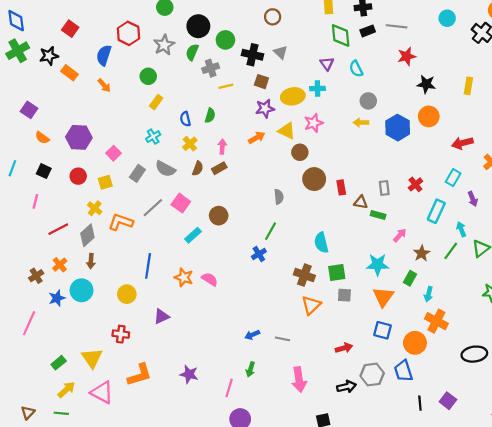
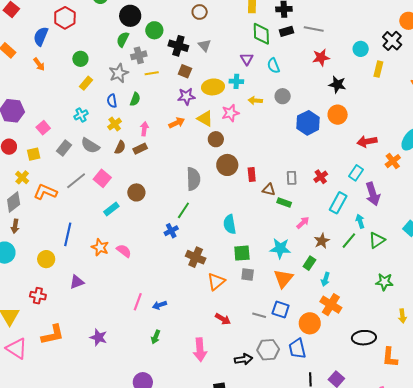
cyan circle: (447, 18) -> (361, 49), moved
gray star: (164, 45) -> (119, 73), moved
yellow rectangle: (468, 86) -> (378, 69), moved
yellow arrow: (361, 123) -> (255, 101), moved
gray semicircle: (279, 197) -> (193, 179), size x1.6
purple arrow: (473, 199) -> (373, 194), size x1.6
brown cross: (304, 275) -> (196, 257), moved
gray line: (282, 339) -> (259, 315), moved
red arrow: (344, 348) -> (223, 319), moved, turned 42
pink line: (229, 388) -> (138, 302), moved

